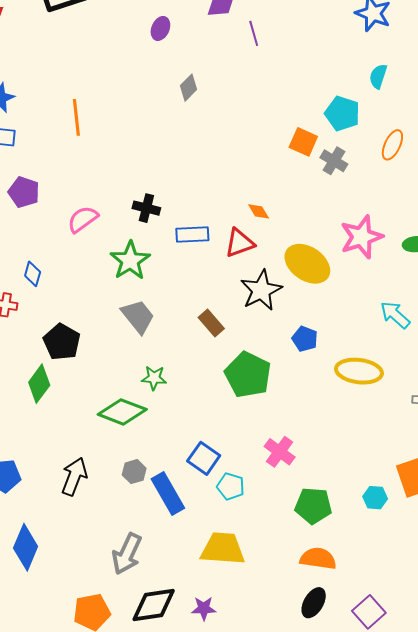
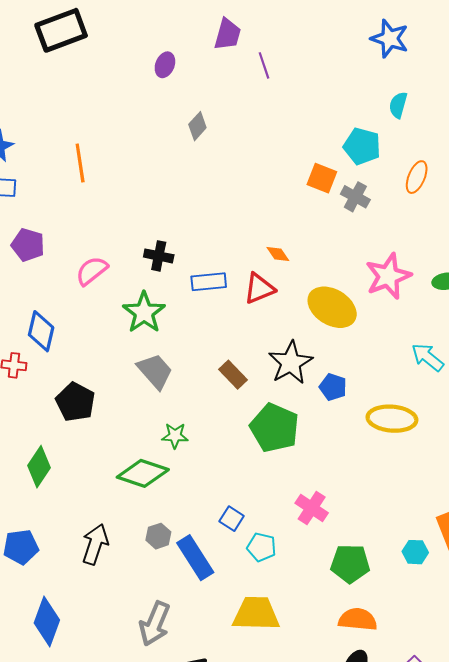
blue diamond: (33, 274) -> (41, 331), size x1.5
black star: (261, 290) -> (291, 363), moved
green diamond: (39, 384) -> (39, 467), moved
blue square: (204, 458) -> (232, 519), size x0.7

